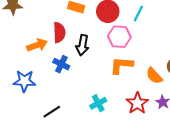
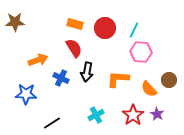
red semicircle: (59, 32) -> (74, 48), moved, turned -30
pink hexagon: (119, 37) -> (141, 52), moved
black arrow: (82, 45) -> (87, 72), moved

